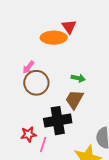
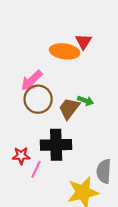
pink arrow: (28, 67) -> (32, 81), size x1.5
brown trapezoid: (74, 99) -> (69, 108), moved

